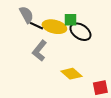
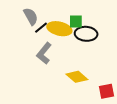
black line: (36, 26) -> (41, 28), turned -64
black ellipse: (80, 32) -> (86, 34), turned -30

